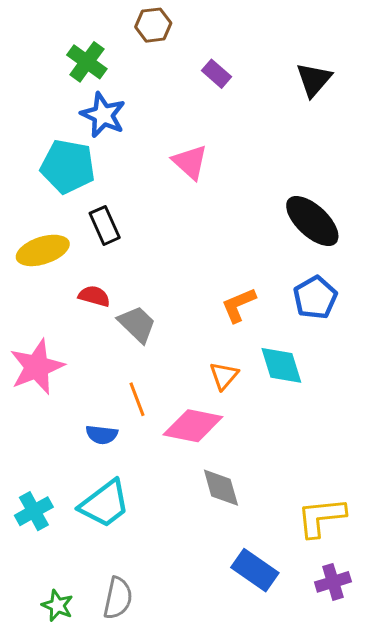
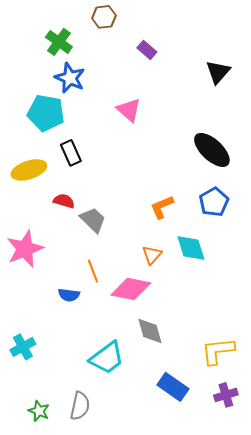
black triangle: (314, 80) -> (218, 72), moved
cyan trapezoid: (105, 504) -> (107, 358), moved

